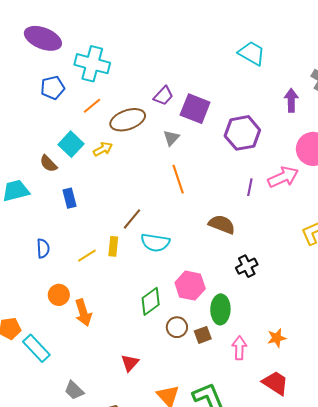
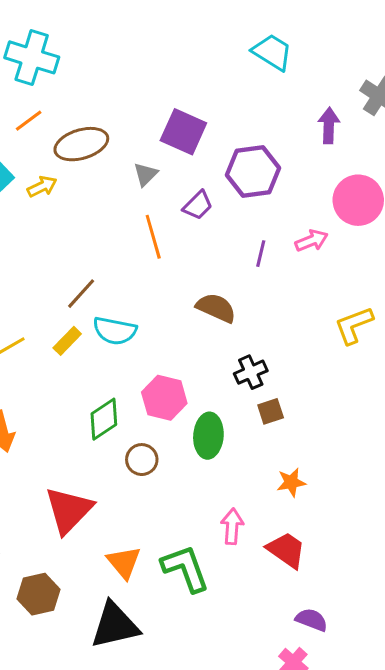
purple trapezoid: (163, 96) -> (198, 205), moved
pink arrow: (283, 177) -> (312, 241), size x0.7
yellow rectangle: (113, 246) -> (67, 341), moved, turned 36
brown square: (203, 335) -> (271, 411), moved
pink arrow: (239, 348) -> (232, 526), moved
red triangle: (130, 363) -> (69, 510), size x1.8

